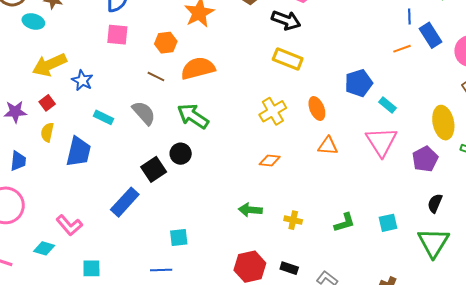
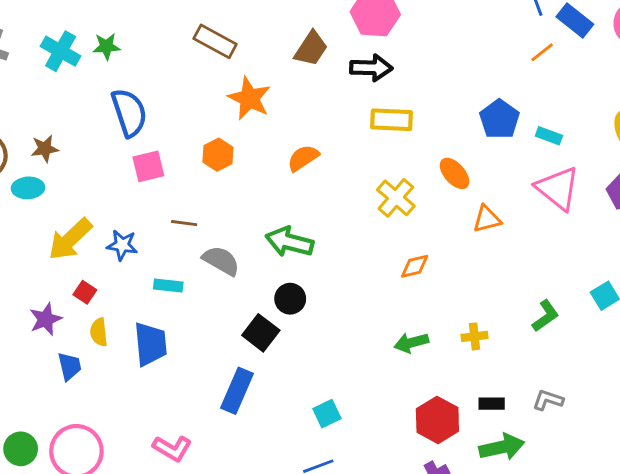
orange semicircle: (198, 68) -> (303, 158), moved, size x0.7
brown line: (156, 76) -> (184, 223), moved
blue trapezoid: (18, 161) -> (70, 366), moved

